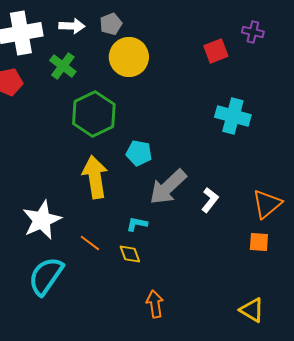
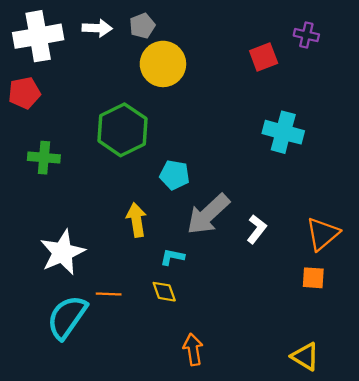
green cross: (63, 66) -> (44, 158), moved, turned -32
yellow arrow: (95, 177) -> (136, 220), moved, size x0.7
orange line: (90, 243) -> (109, 294), moved, turned -35

